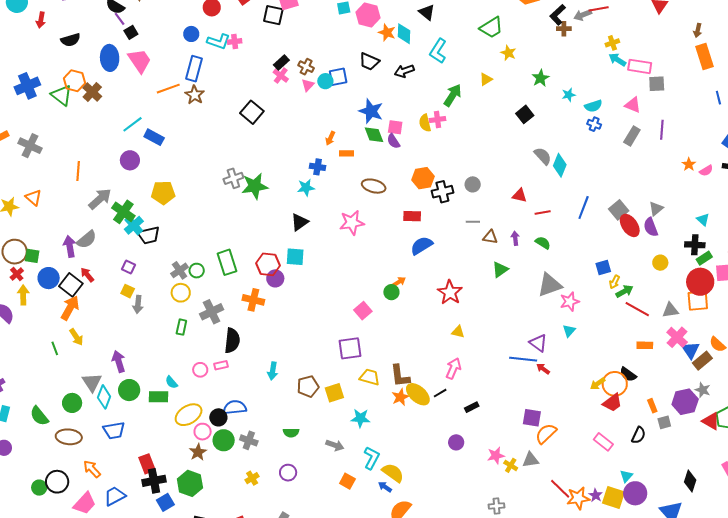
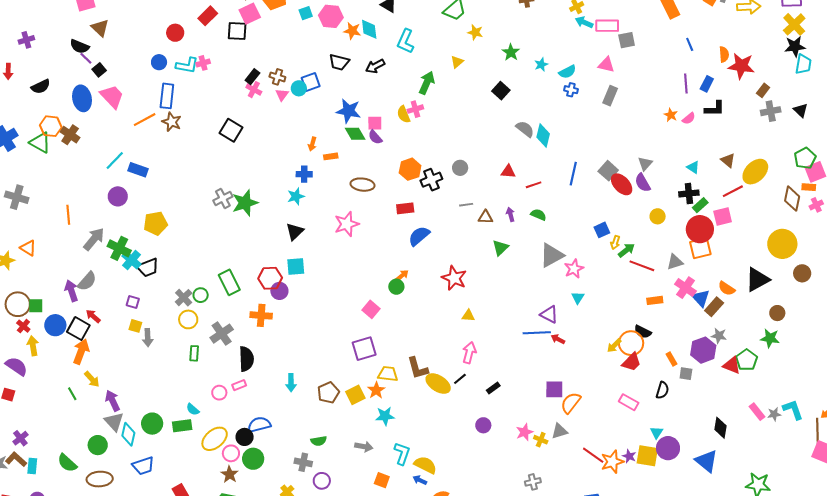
purple line: (662, 130) -> (686, 83), moved
purple arrow: (119, 361) -> (112, 401), moved
orange star: (400, 397) -> (376, 390), moved
gray square: (664, 422) -> (686, 374), turned 32
gray cross: (249, 440) -> (303, 462), moved

